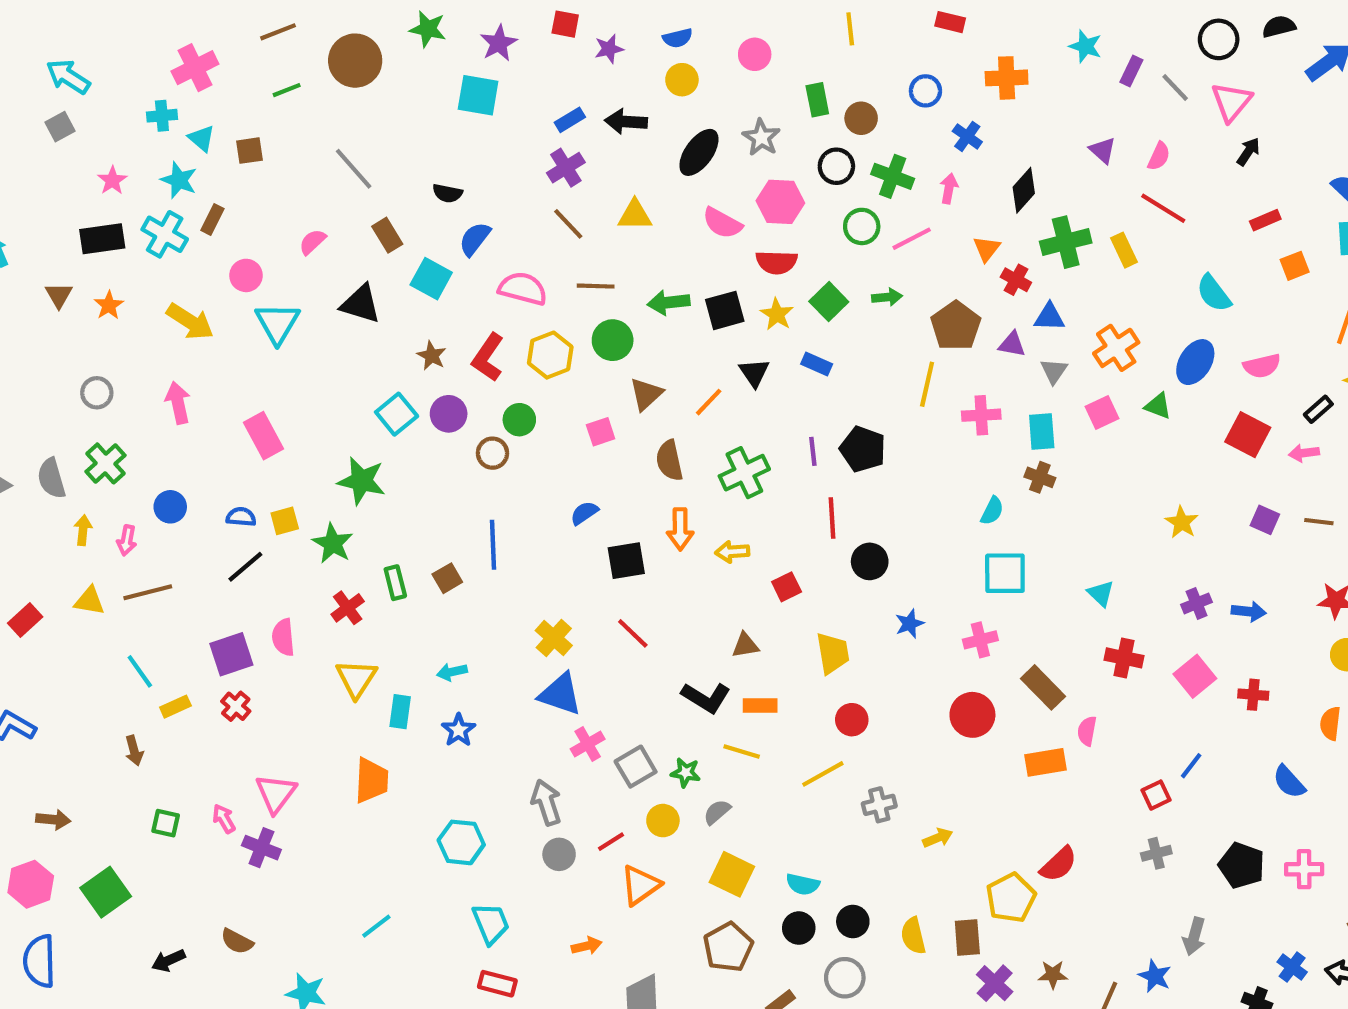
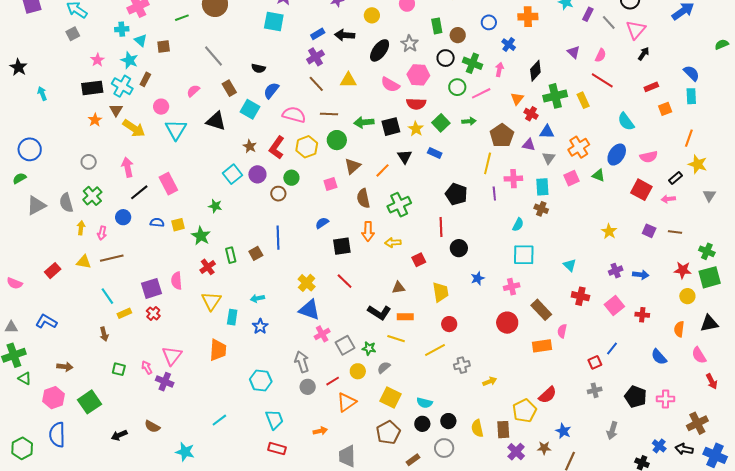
brown triangle: (59, 295) -> (116, 110), moved
purple line: (813, 451) -> (494, 193), moved
green star: (362, 481) -> (215, 206), size x0.6
black line: (245, 567) -> (139, 192), moved
blue star: (1155, 976) -> (563, 431), moved

